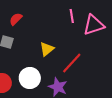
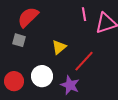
red semicircle: (16, 19) -> (28, 17), size x1.6

